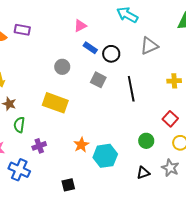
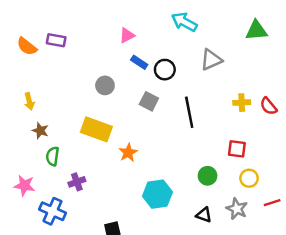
red square: (170, 119) -> (237, 149), turned -35
orange star: (81, 145) -> (128, 153), moved
black triangle: (143, 173) -> (204, 215), turned 40

